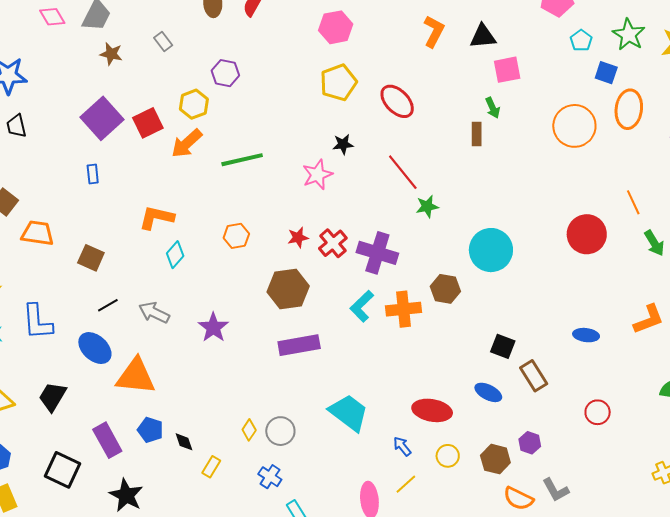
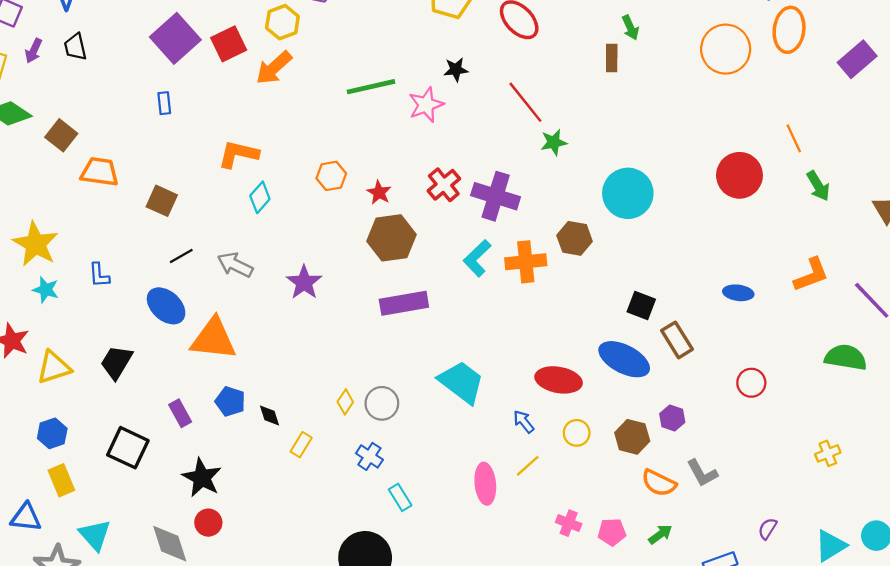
green line: (242, 160) -> (371, 87), moved
red star: (298, 237) -> (379, 192), moved, turned -30
blue L-shape: (37, 322) -> (99, 275), size x0.6
blue ellipse: (488, 392) -> (624, 359), size x1.6
purple rectangle: (107, 440) -> (180, 413), size x0.7

